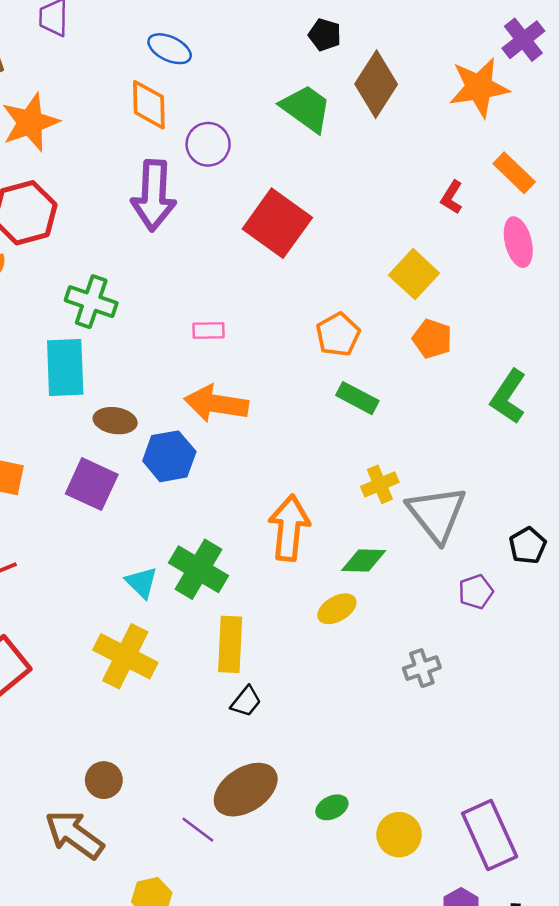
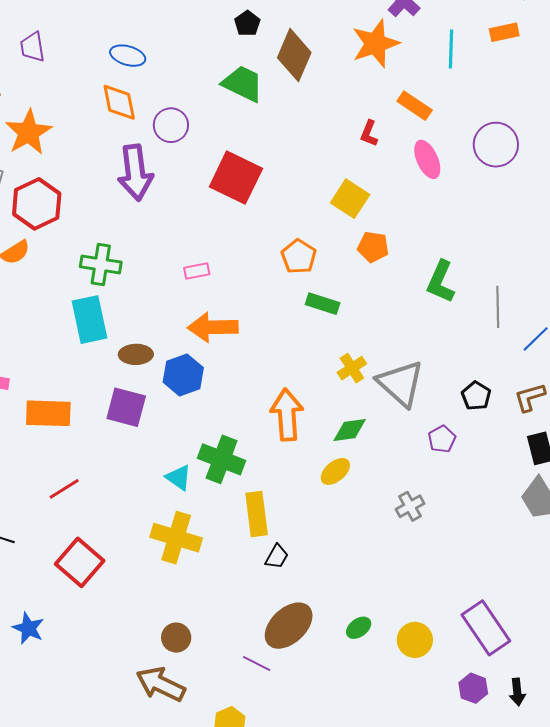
black pentagon: (325, 35) -> (247, 23), turned 30

